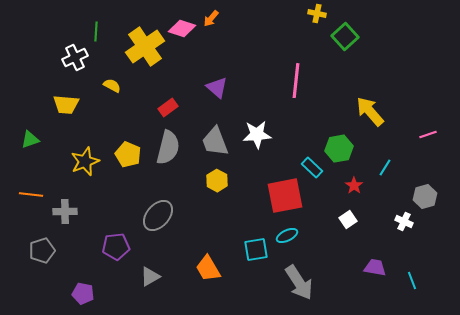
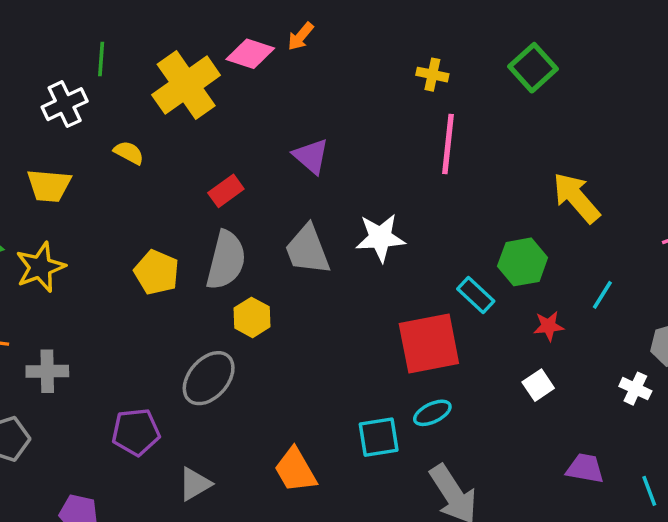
yellow cross: (317, 14) -> (432, 75), moved
yellow star: (85, 162) -> (40, 267), moved
yellow hexagon: (217, 181) -> (252, 317), moved
red star: (354, 186) -> (549, 326), turned 30

